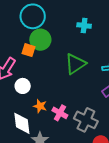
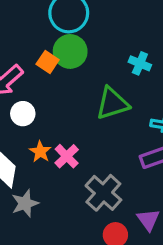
cyan cross: (84, 26) -> (140, 63), moved
pink cross: (60, 113) -> (67, 156), moved

